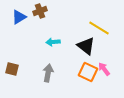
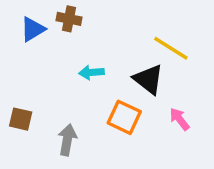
brown cross: (40, 11) -> (69, 19), turned 32
orange square: (88, 72) -> (124, 117), moved
gray arrow: (48, 73) -> (67, 140), moved

